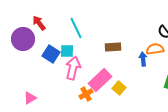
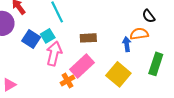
brown rectangle: (113, 47) -> (88, 38), moved
cyan square: (67, 51) -> (48, 36), turned -32
yellow square: (119, 88) -> (118, 74), moved, size x1.6

